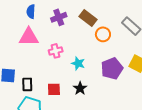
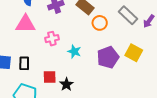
black rectangle: (27, 84) -> (24, 63), moved
black star: (80, 88) -> (66, 84), moved

